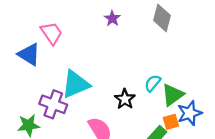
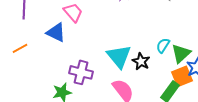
cyan triangle: (76, 84) -> (119, 56), moved, turned -40
orange square: (171, 122) -> (182, 76), size x1.5

